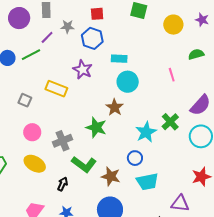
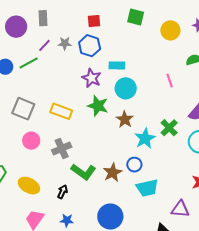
gray star: (67, 27) -> (65, 43), moved
purple star: (83, 70) -> (92, 78), moved
yellow rectangle: (56, 89) -> (61, 111), moved
gray square: (25, 100) -> (23, 109), size x1.6
brown star: (115, 107) -> (125, 119), moved
green star: (96, 127) -> (98, 106), moved
yellow ellipse: (35, 164) -> (29, 186), moved
brown star: (111, 176) -> (113, 173), moved, turned 30

